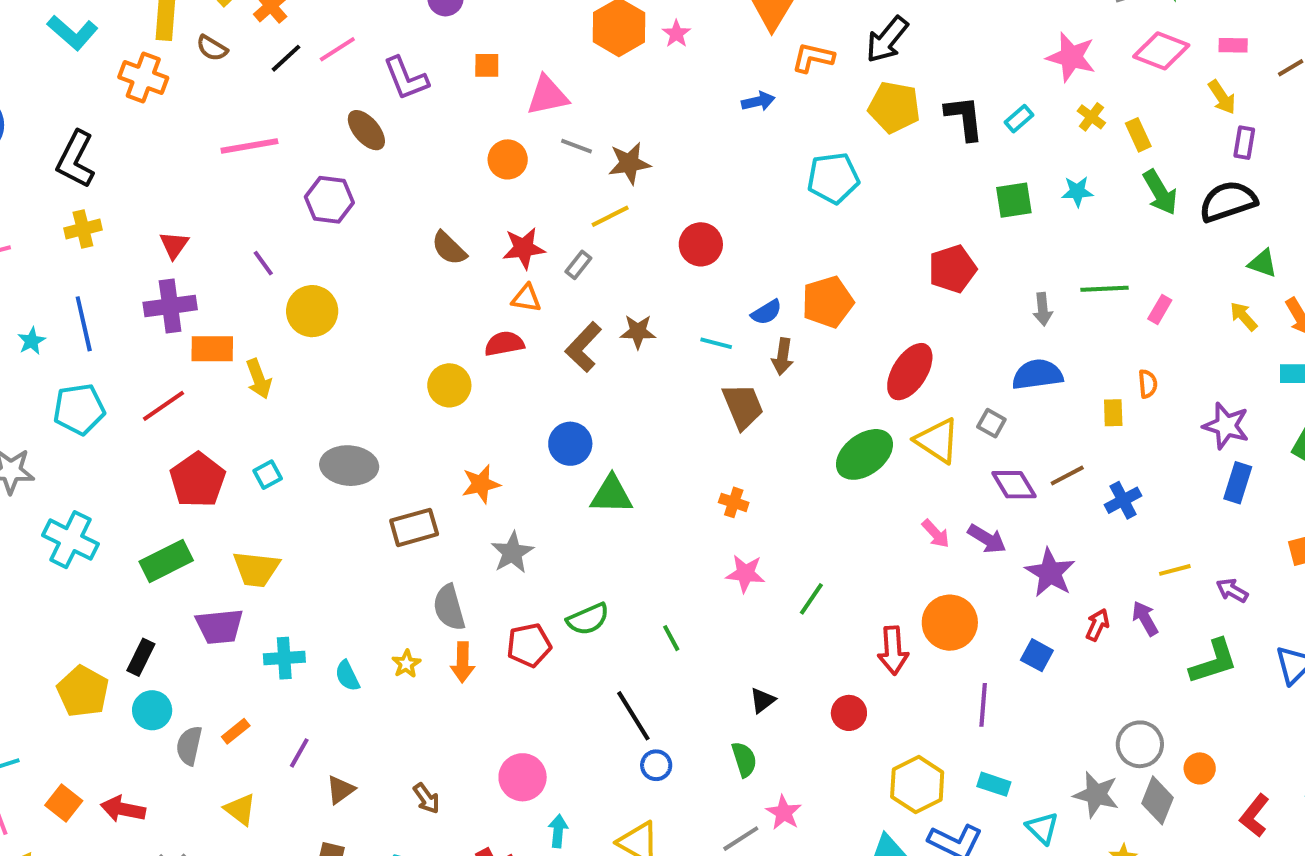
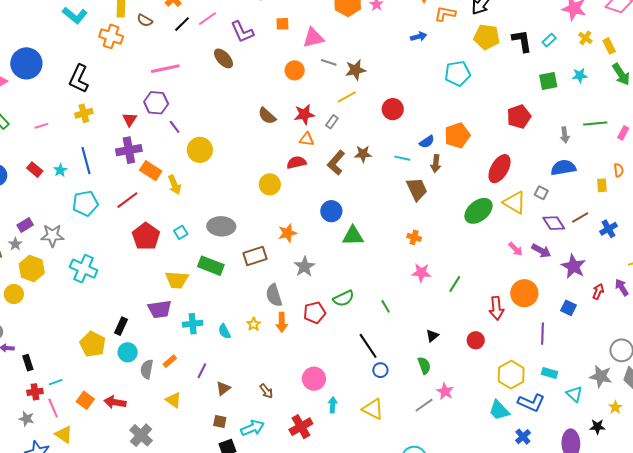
purple hexagon: (329, 200) -> (156, 103), moved
orange rectangle: (212, 349) -> (151, 171), turned 35
green rectangle: (166, 561) -> (211, 266), moved, turned 50

